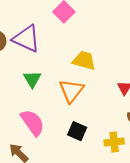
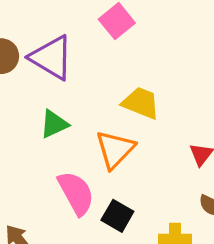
green triangle: (32, 79) -> (54, 124), turned 30
pink semicircle: (33, 123) -> (76, 193), moved

